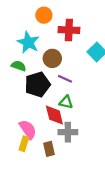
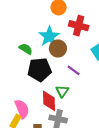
cyan star: (28, 42) -> (49, 36), moved
purple line: (65, 79) -> (74, 70), moved
green triangle: (66, 102) -> (62, 91), turned 40

